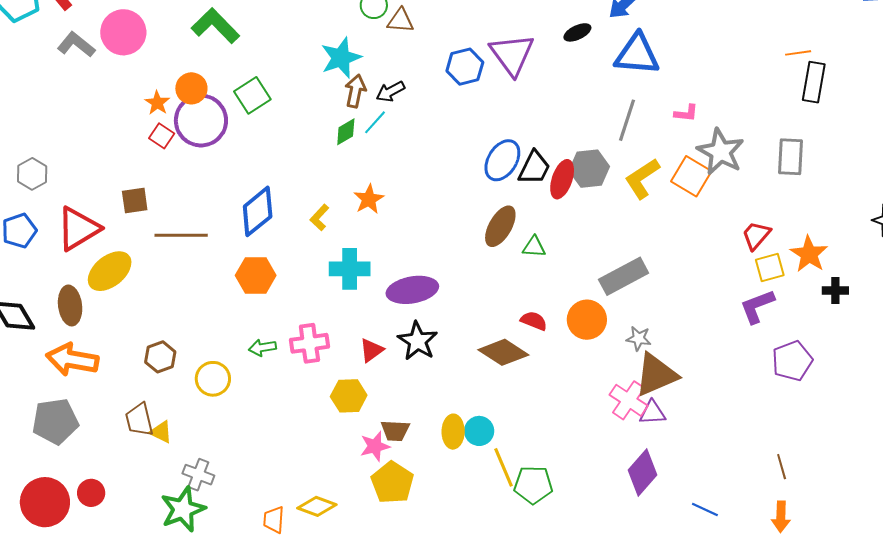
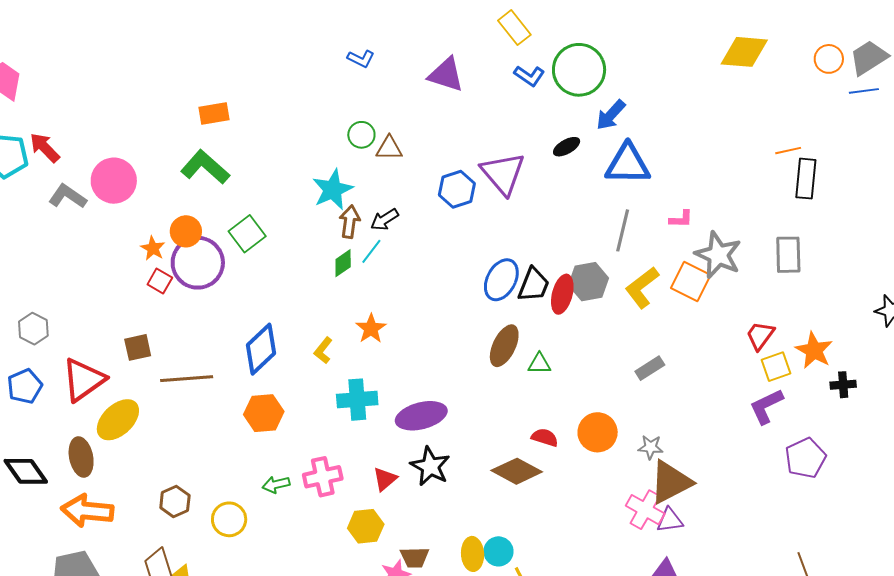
gray rectangle: (624, 276) -> (650, 368), moved, size x0.6

